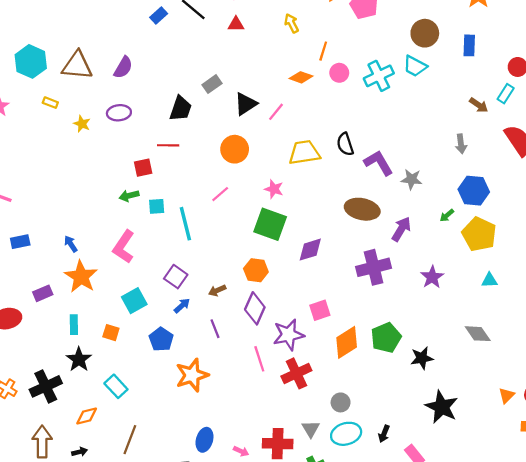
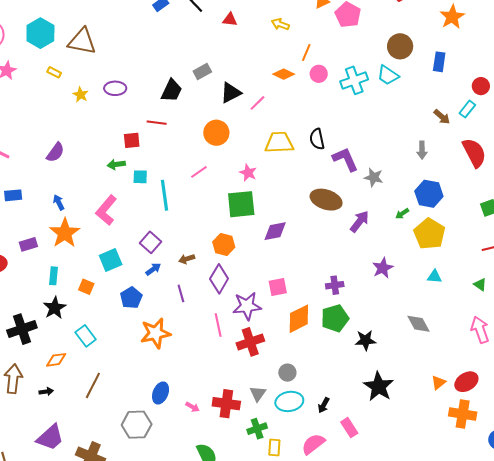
yellow arrow: (292, 23) -> (280, 24), turned -48
purple semicircle: (123, 67) -> (55, 152), moved
green square: (270, 224) -> (241, 204), turned -32
purple cross: (374, 267) -> (335, 285), moved, size x0.6

